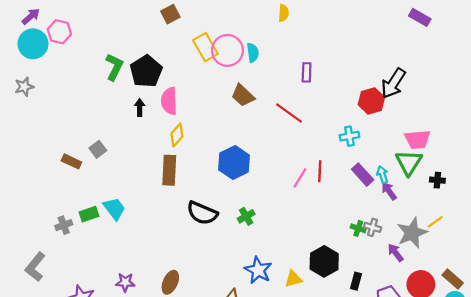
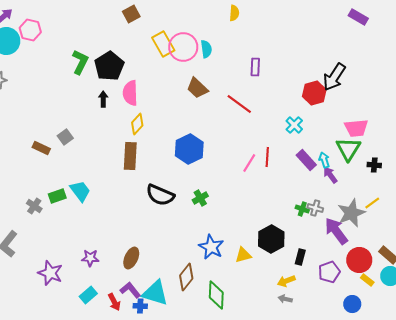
cyan cross: (349, 136) -> (294, 125), turned -36
gray cross: (64, 225) -> (34, 206), turned -35
purple arrow: (396, 253) -> (336, 231), size x1.6

